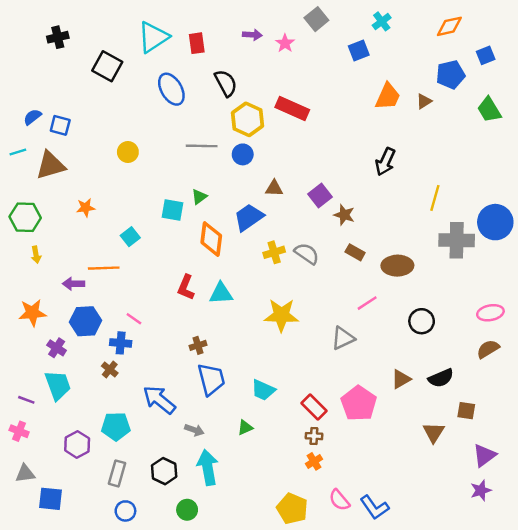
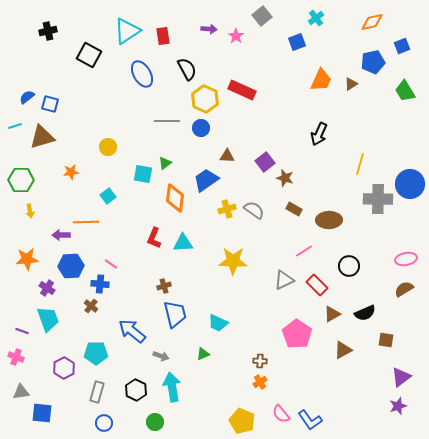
yellow circle: (128, 152) -> (108, 147), moved
red rectangle: (314, 407) -> (317, 285), moved
brown triangle: (434, 432) -> (343, 350), moved, turned 30

